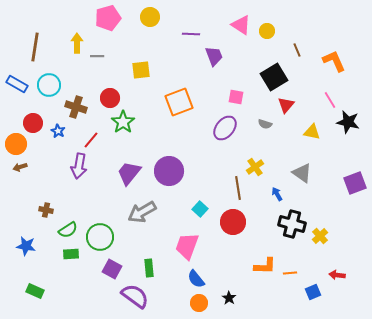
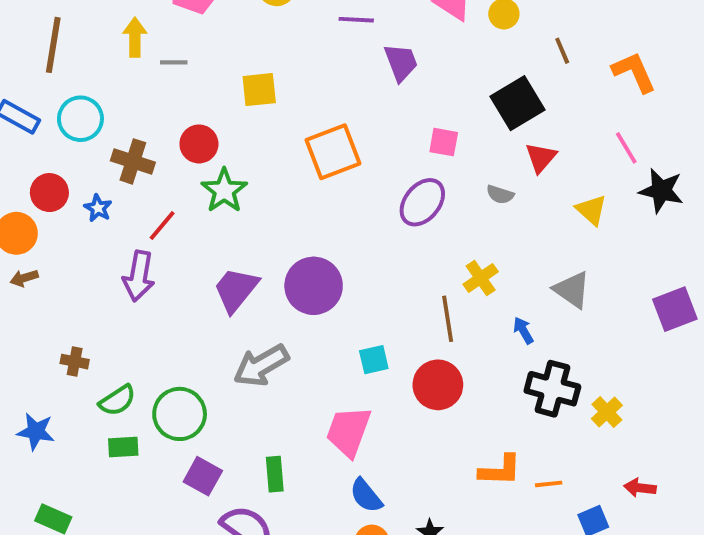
yellow triangle: (312, 132) -> (591, 210), turned 30
cyan square: (200, 209) -> (374, 360), turned 35

